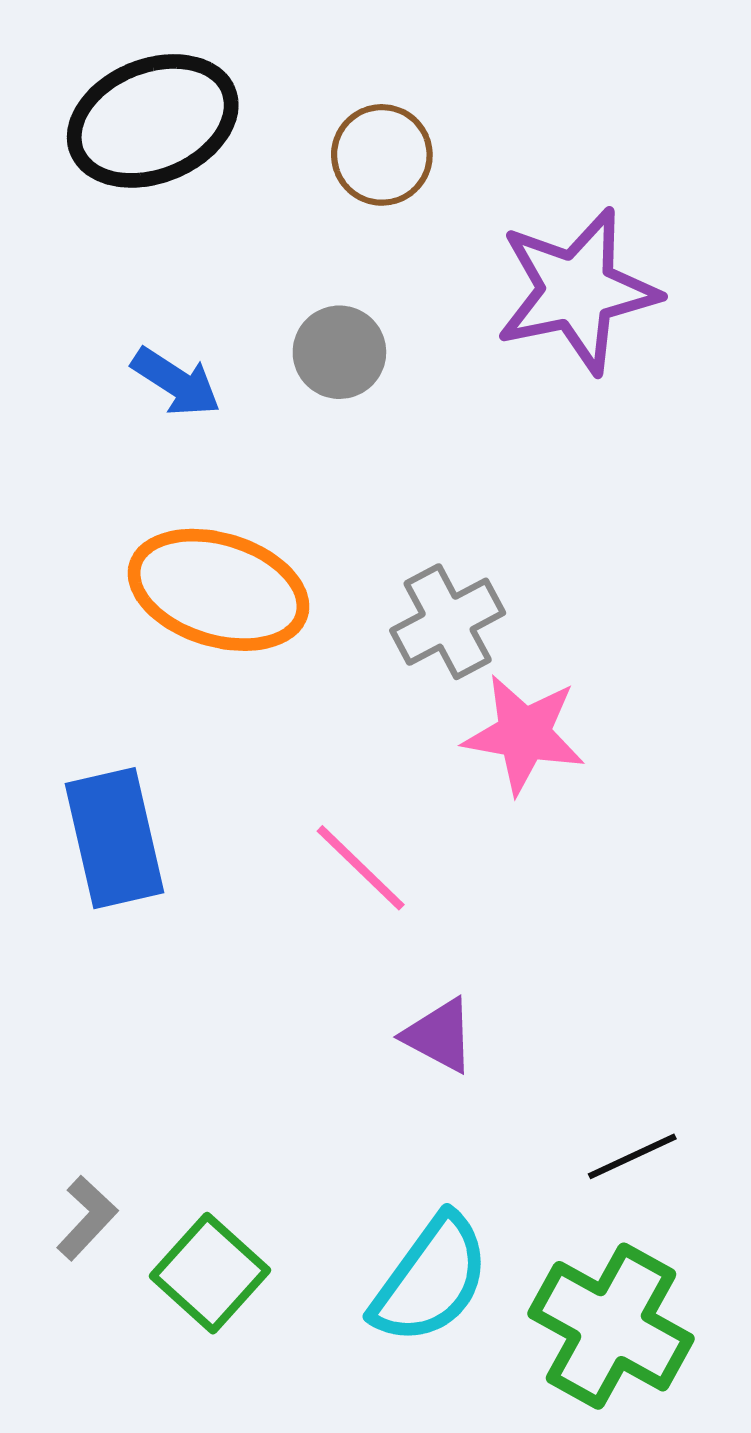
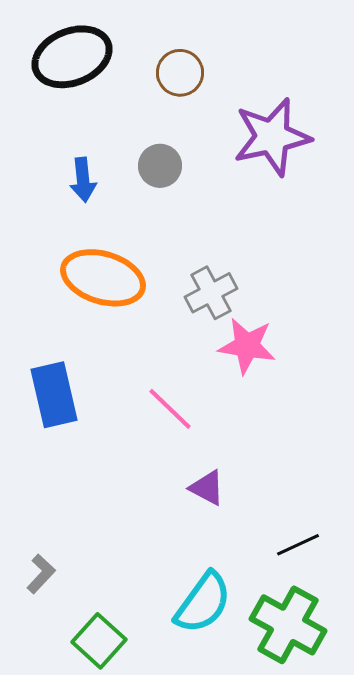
blue arrow: (176, 382) -> (83, 180), turned 51
green square: (210, 1273) -> (99, 641), moved

